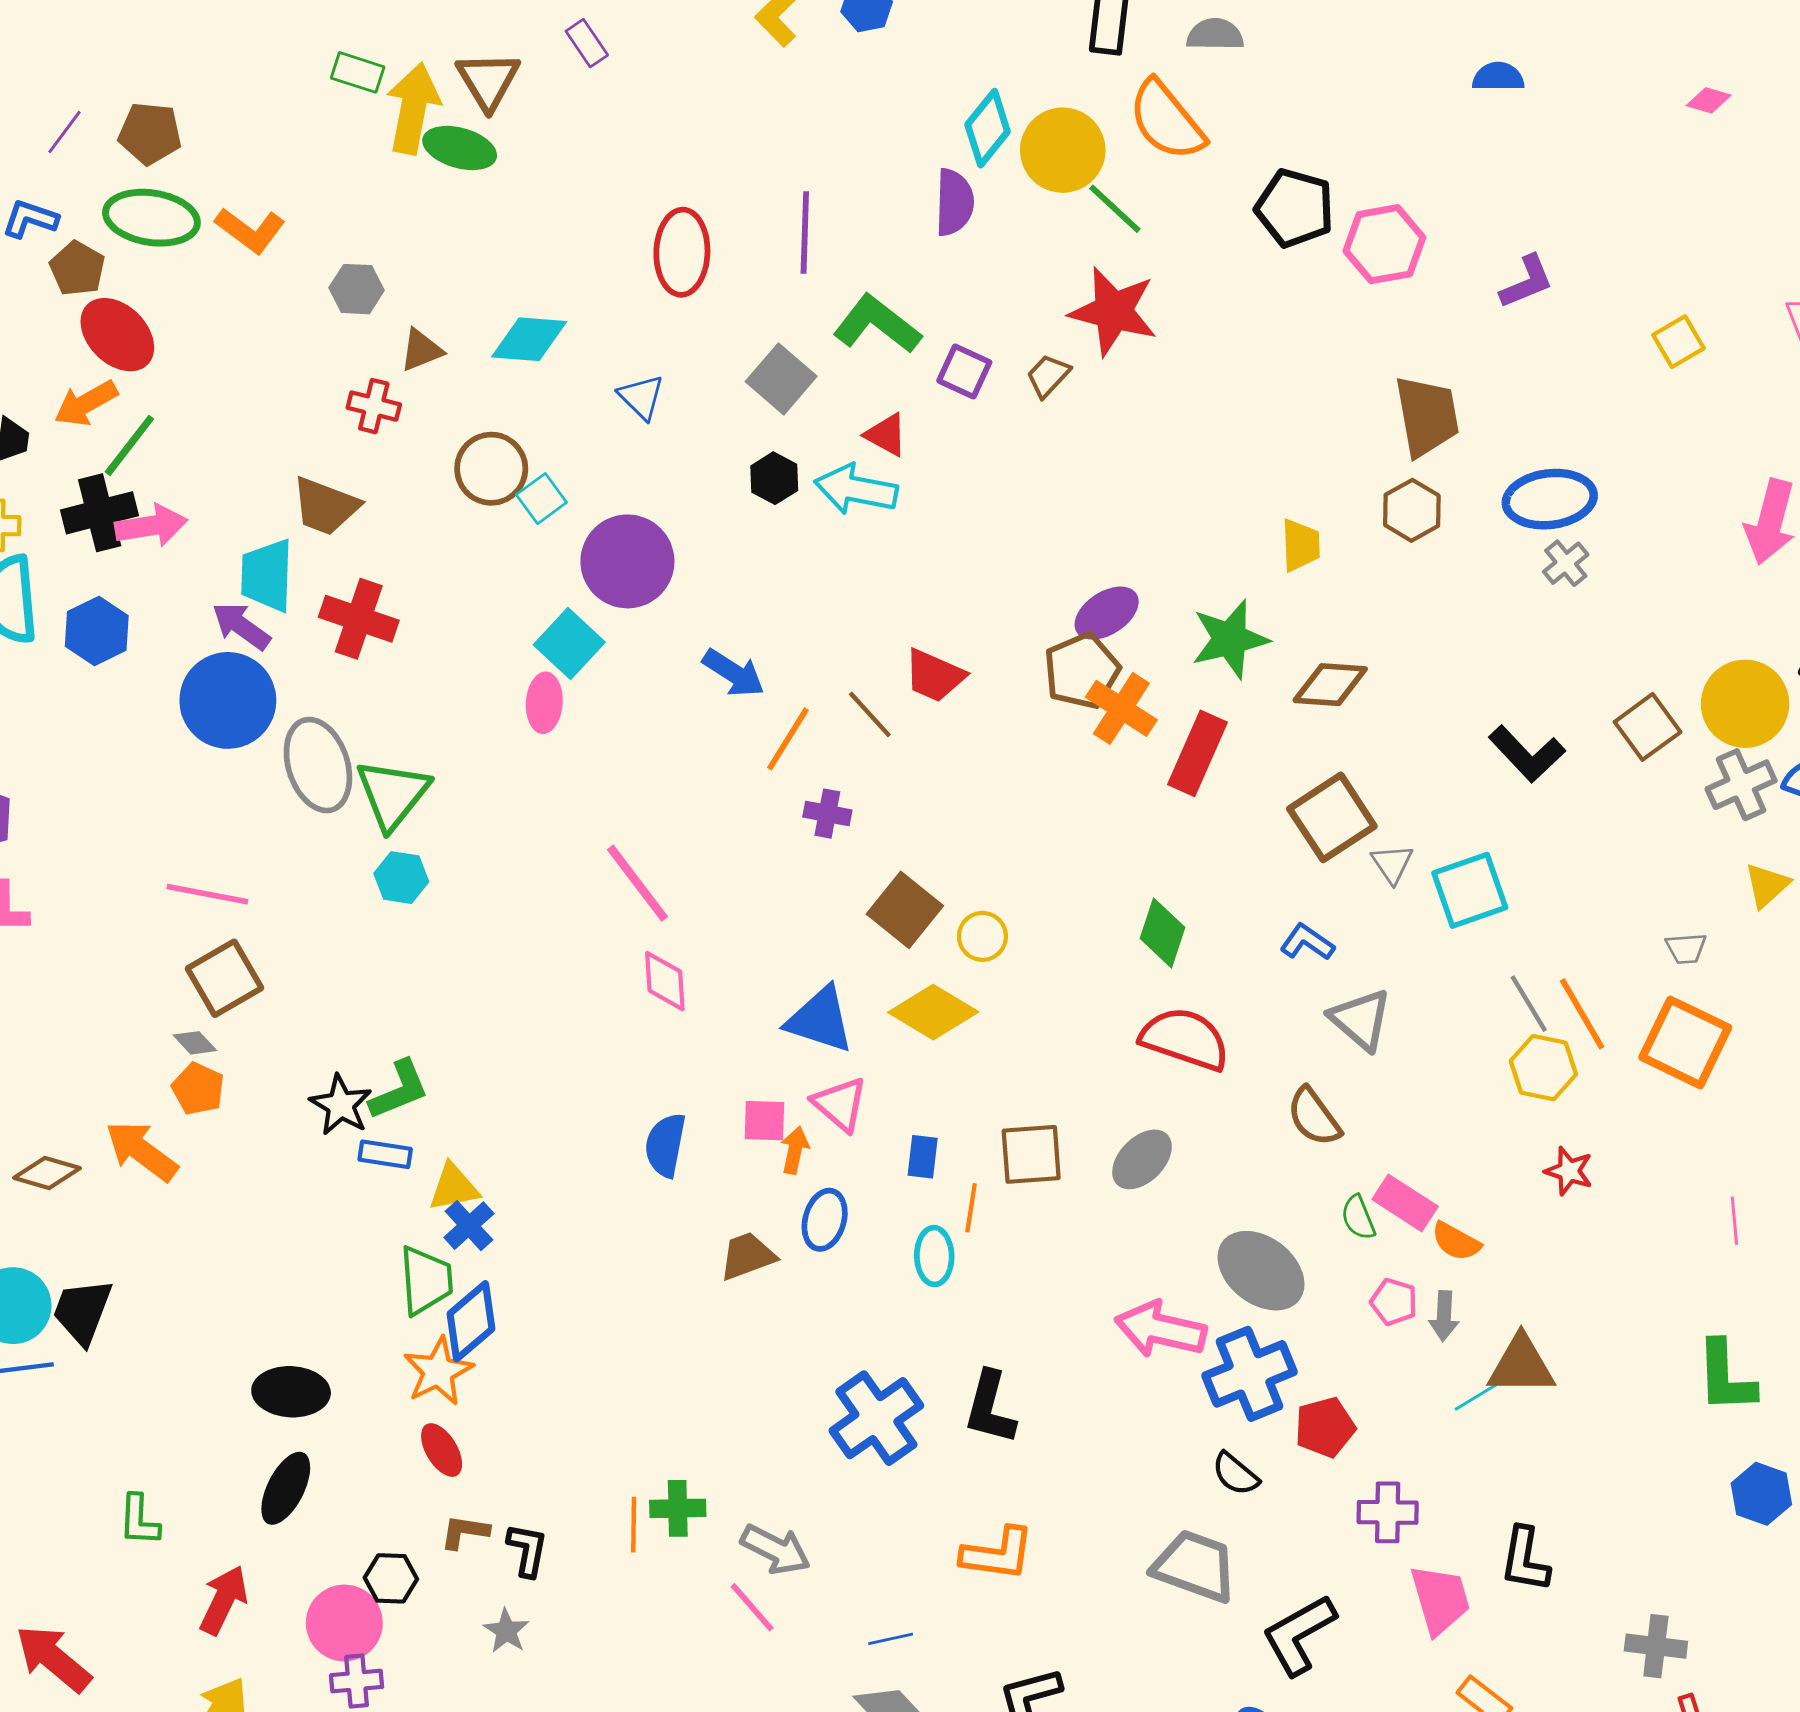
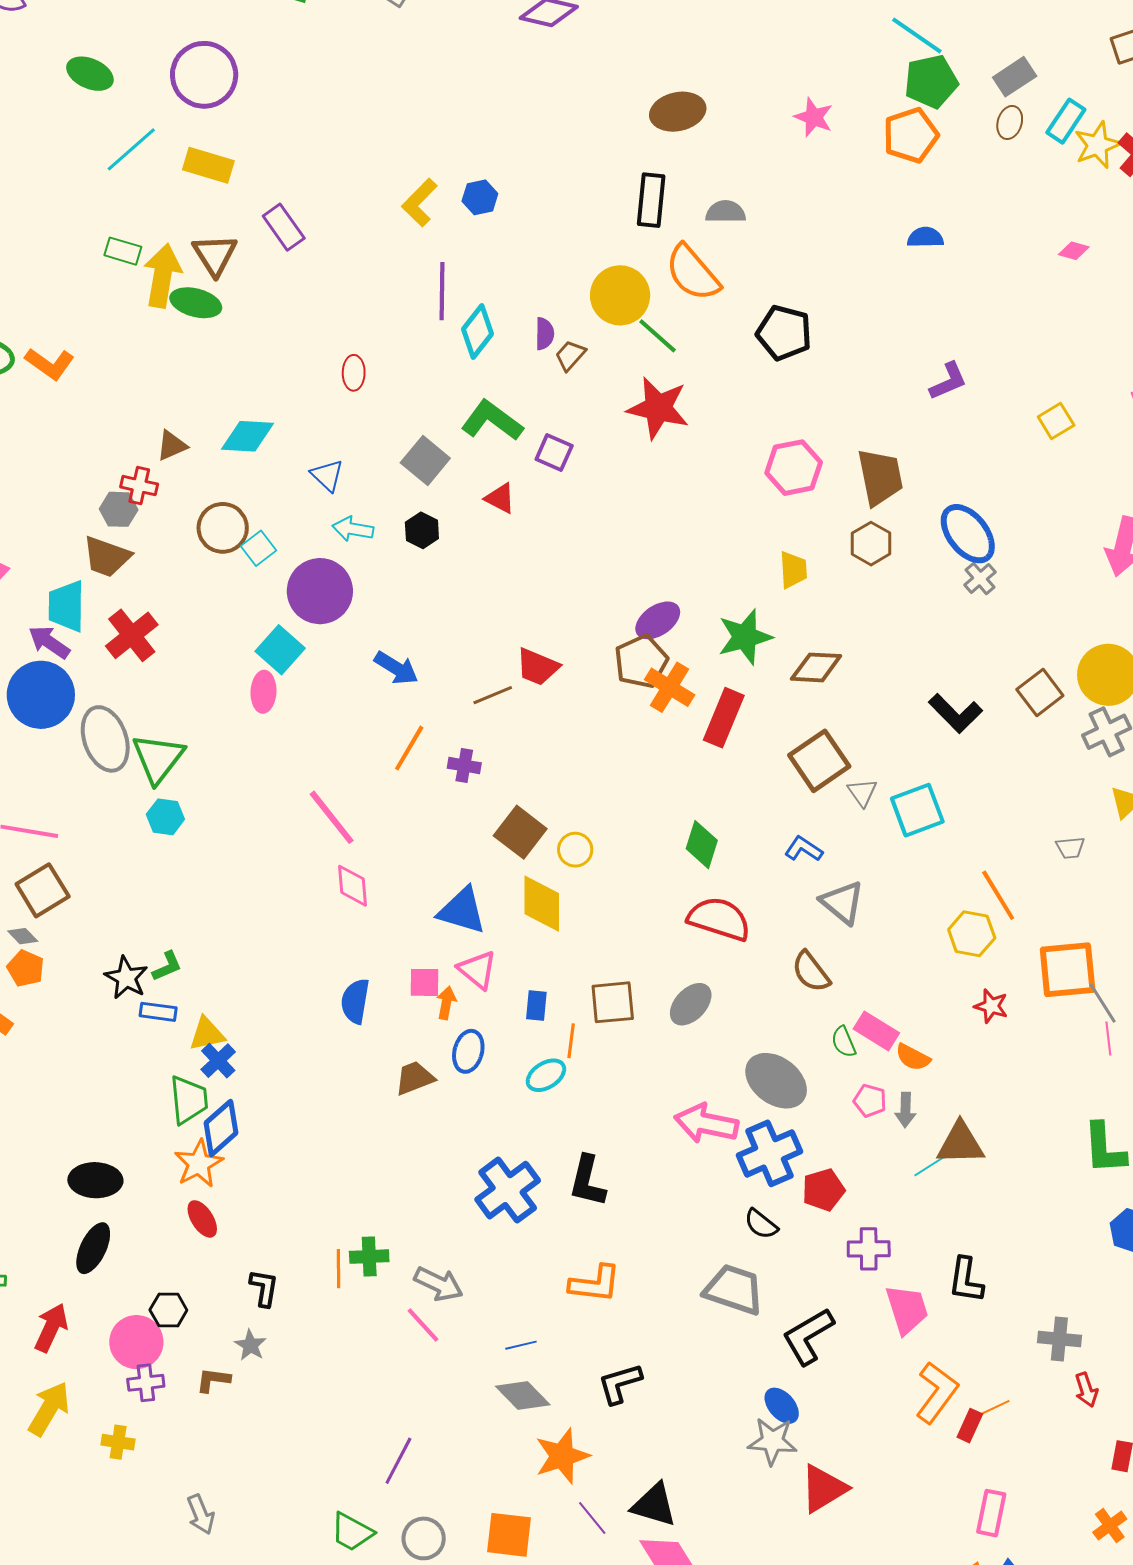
purple rectangle: (587, 43) -> (284, 227), size x1.4
cyan diamond: (988, 128) -> (478, 331), moved
purple semicircle: (954, 202) -> (545, 334), size x0.7
purple line: (805, 233) -> (442, 291), moved
pink hexagon: (1384, 244) -> (794, 468), moved
red ellipse: (682, 252) -> (354, 373), size x0.6
gray hexagon: (357, 289) -> (119, 509), moved
brown trapezoid: (1048, 376) -> (570, 355), moved
cyan arrow: (856, 489) -> (353, 529), moved, size x0.7
blue ellipse: (1550, 499) -> (968, 534), turned 60
red cross: (359, 619) -> (132, 635), turned 34
brown line: (870, 714) -> (493, 695), turned -69
orange line: (788, 739) -> (409, 748), moved
gray line: (1529, 1004) -> (1103, 1003), moved
yellow diamond: (933, 1012) -> (542, 904), turned 60
orange square: (1685, 1042) -> (1068, 970), moved, turned -30
green L-shape: (399, 1090) -> (167, 966), size x0.7
cyan ellipse: (934, 1256) -> (546, 1075), turned 60
brown L-shape: (465, 1532) -> (213, 1380), moved

